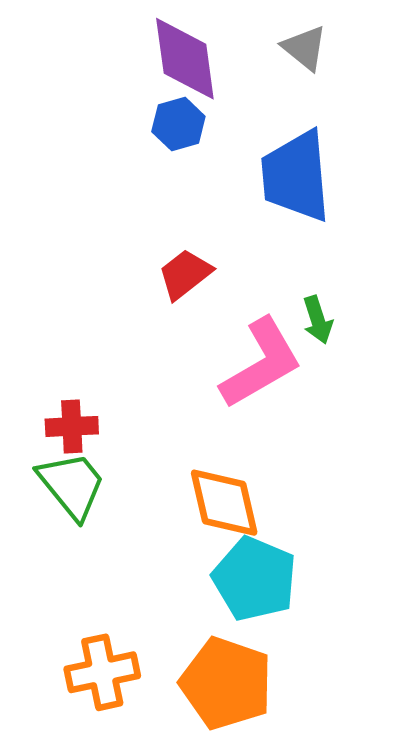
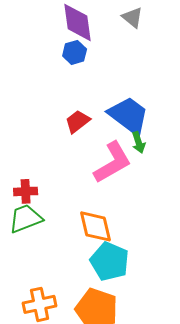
blue trapezoid: (296, 176) -> (129, 115), moved, turned 132
green trapezoid: (72, 485) -> (26, 218), turned -72

